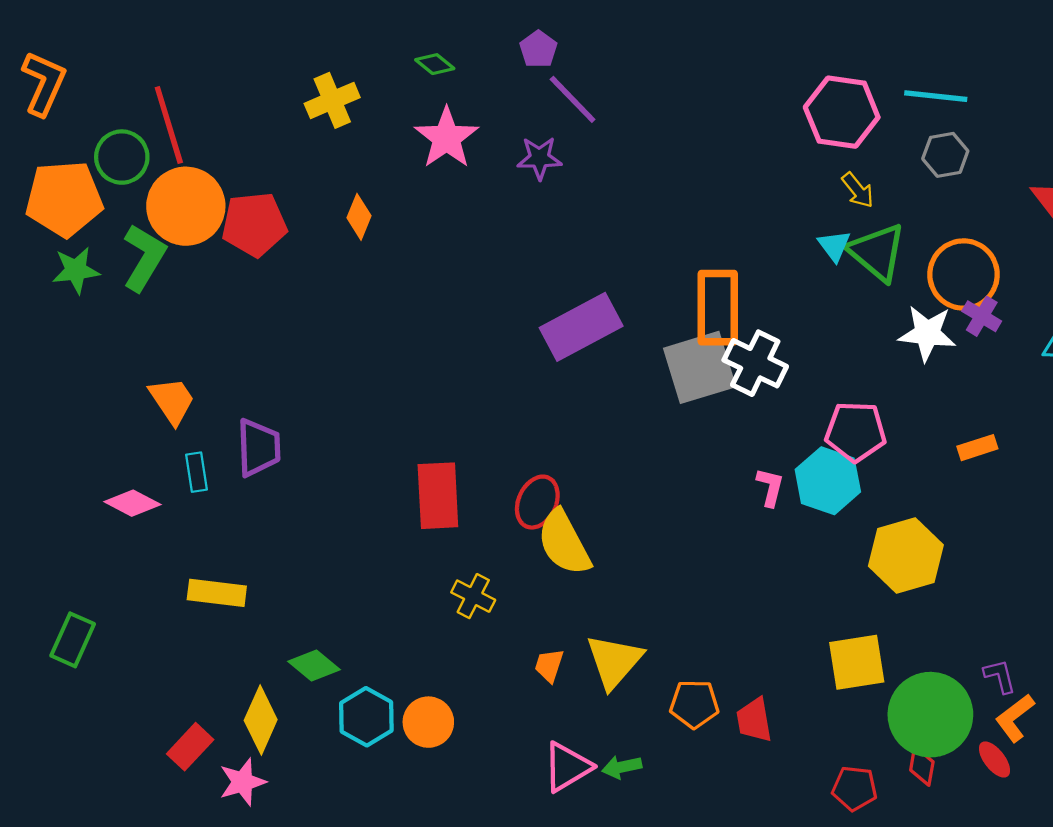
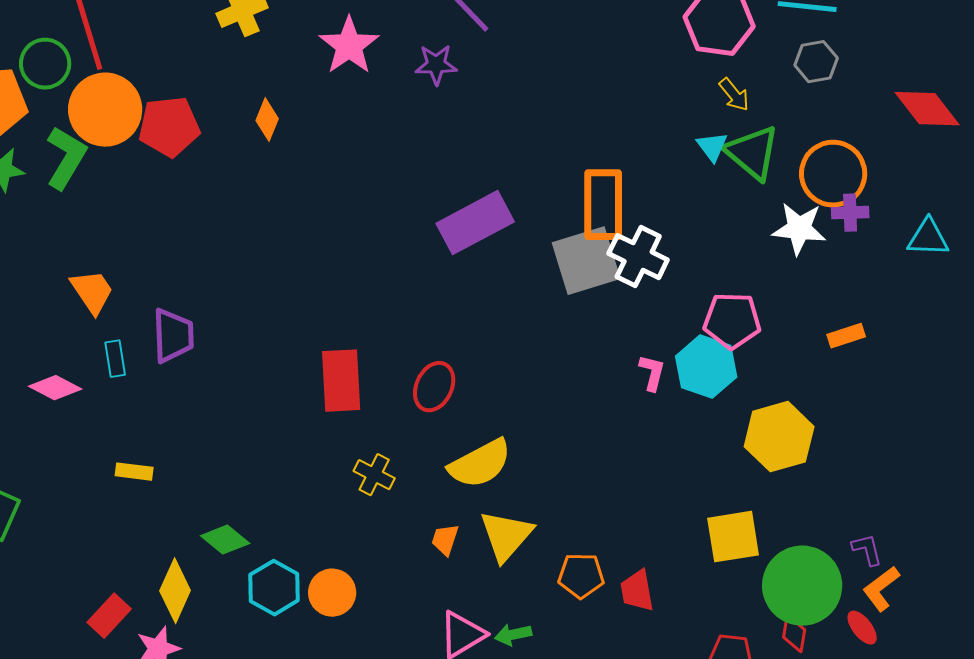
purple cross: (982, 316) -> (850, 213), turned -33
yellow semicircle: (564, 543) -> (480, 464), moved, turned -90
yellow rectangle: (217, 593) -> (134, 472), size x0.7

